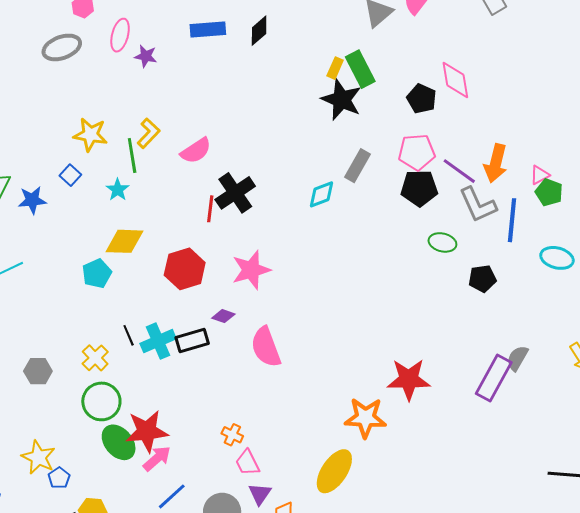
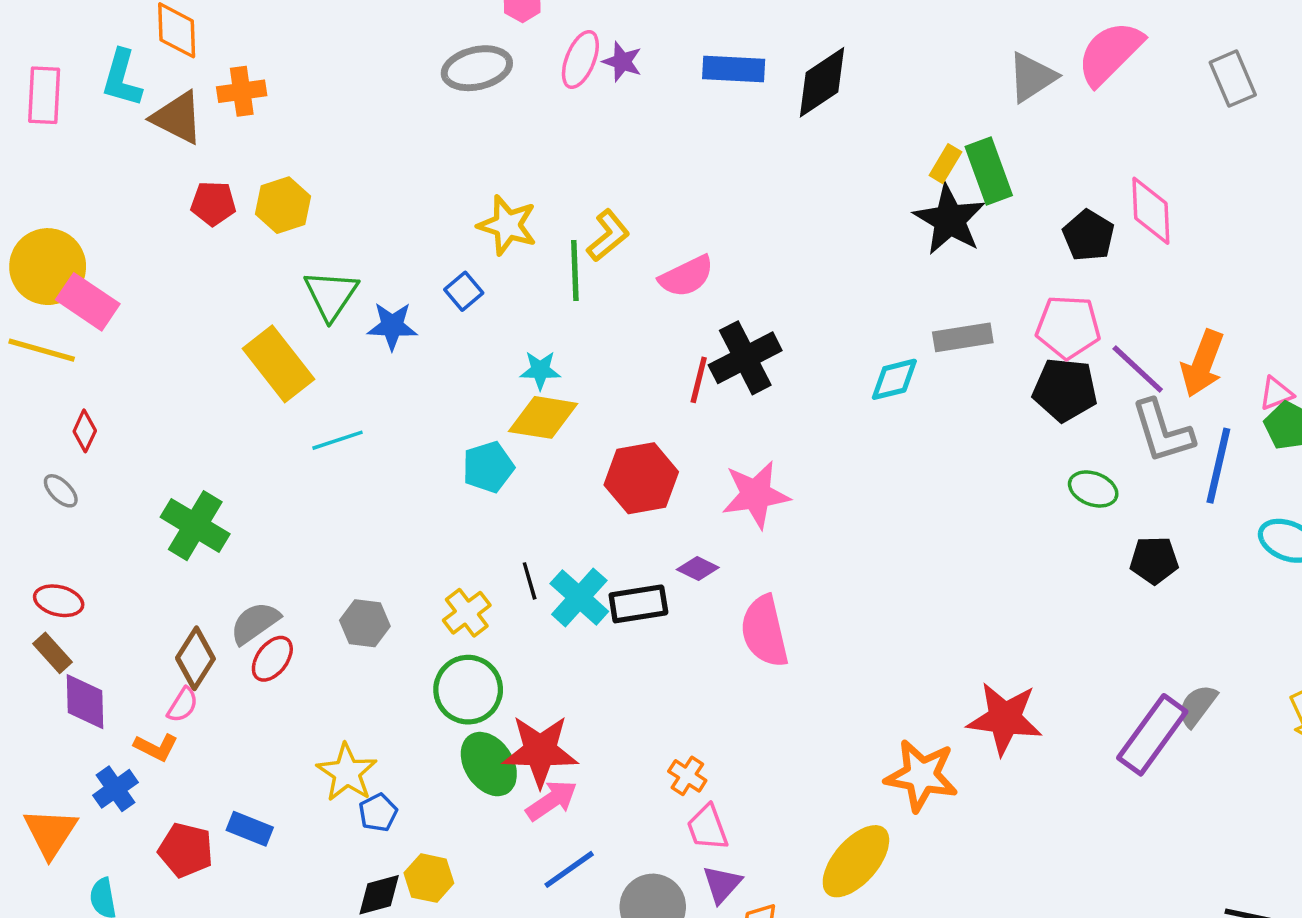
black diamond: (259, 31) -> (822, 82), size x1.4
purple star: (146, 56) -> (622, 62), moved
gray rectangle: (357, 166) -> (963, 337), turned 44
cyan star: (118, 190) -> (540, 370), moved, turned 30
cyan cross: (158, 341) -> (579, 597), turned -32

